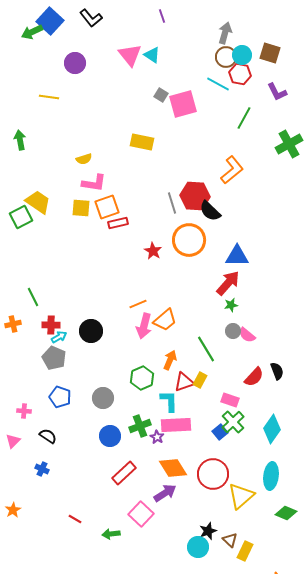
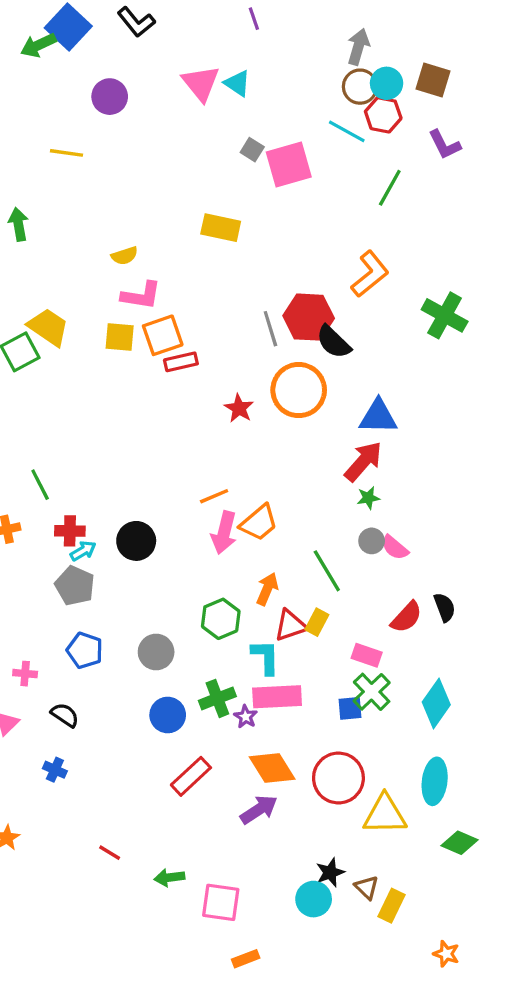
green cross: (289, 144) -> (445, 315), moved, turned -32
blue square: (220, 432) -> (350, 708), turned 35
yellow triangle: (241, 496) -> (385, 814), turned 40
pink square: (141, 514) -> (221, 902), moved, turned -35

